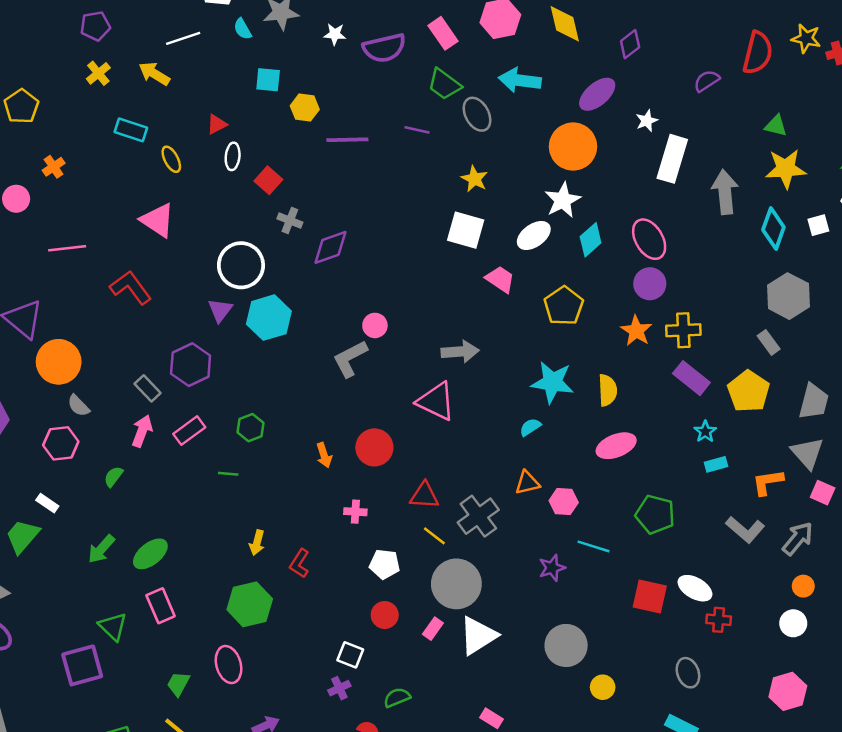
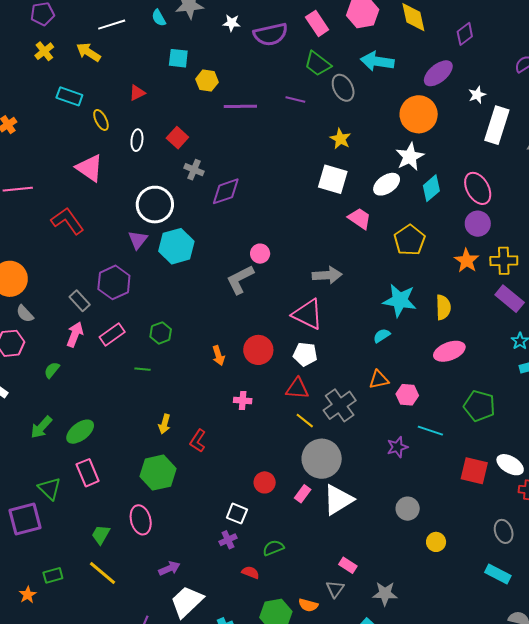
white ellipse: (233, 156) -> (137, 140), moved
white pentagon: (385, 564) -> (305, 354), moved
gray circle: (566, 645) -> (408, 509), size x0.7

